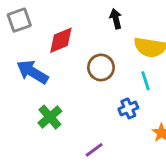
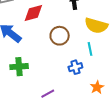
green cross: (50, 117) -> (19, 67), turned 30

